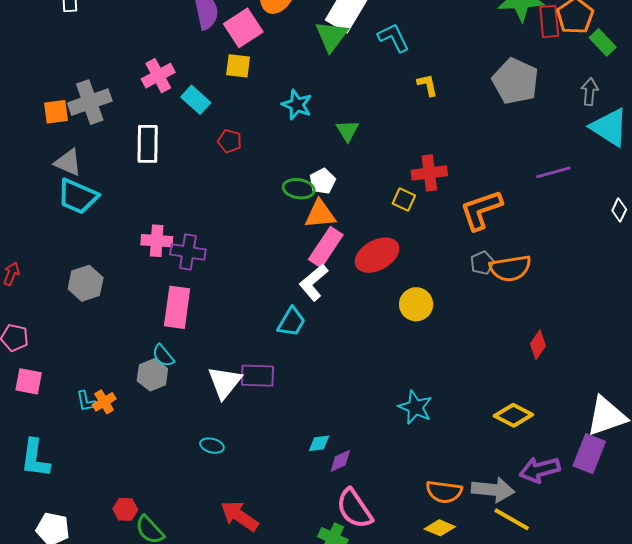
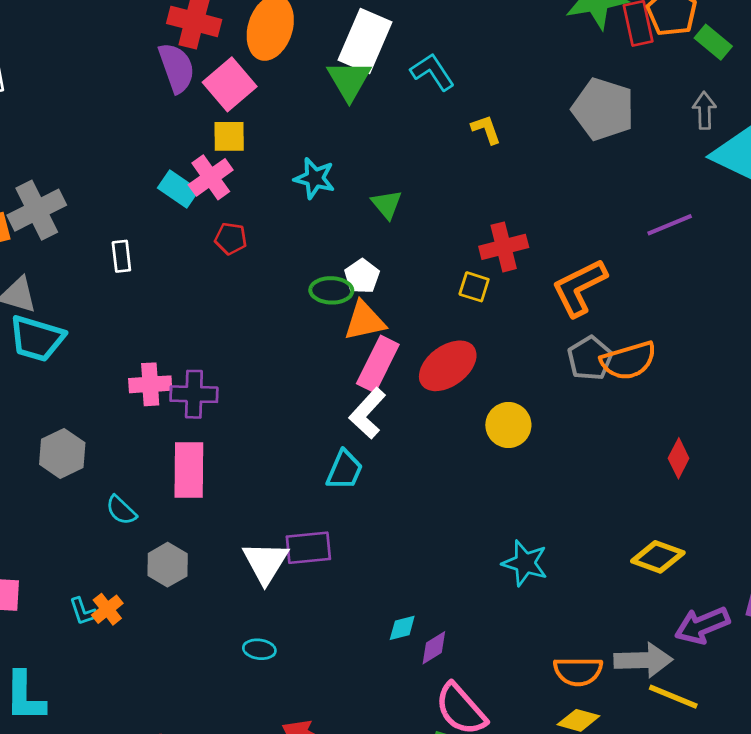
pink cross: (158, 76) -> (211, 177), moved
white rectangle: (148, 144) -> (121, 256), size x0.6
gray pentagon: (482, 263) -> (590, 358), size x1.4
cyan semicircle: (163, 356) -> (121, 510), moved

